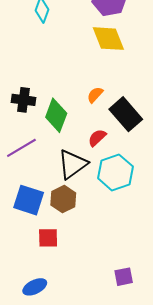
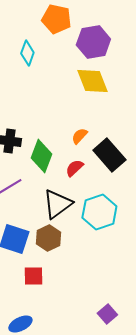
red semicircle: (97, 138) -> (74, 168), moved
purple square: (124, 277) -> (107, 314), turned -30

